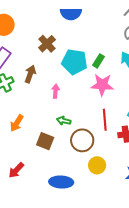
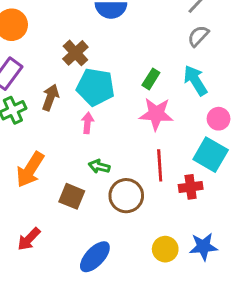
cyan pentagon: (74, 62) -> (95, 87), moved
orange arrow: (17, 123) -> (30, 170), size x1.4
yellow circle: (97, 165) -> (165, 249), moved
blue ellipse: (61, 182) -> (95, 257), turned -50

